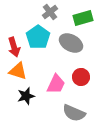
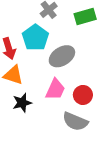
gray ellipse: (71, 43) -> (62, 56), moved, turned -60
red circle: (81, 77) -> (83, 95), moved

